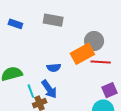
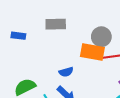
orange rectangle: (82, 54) -> (92, 52), turned 50

